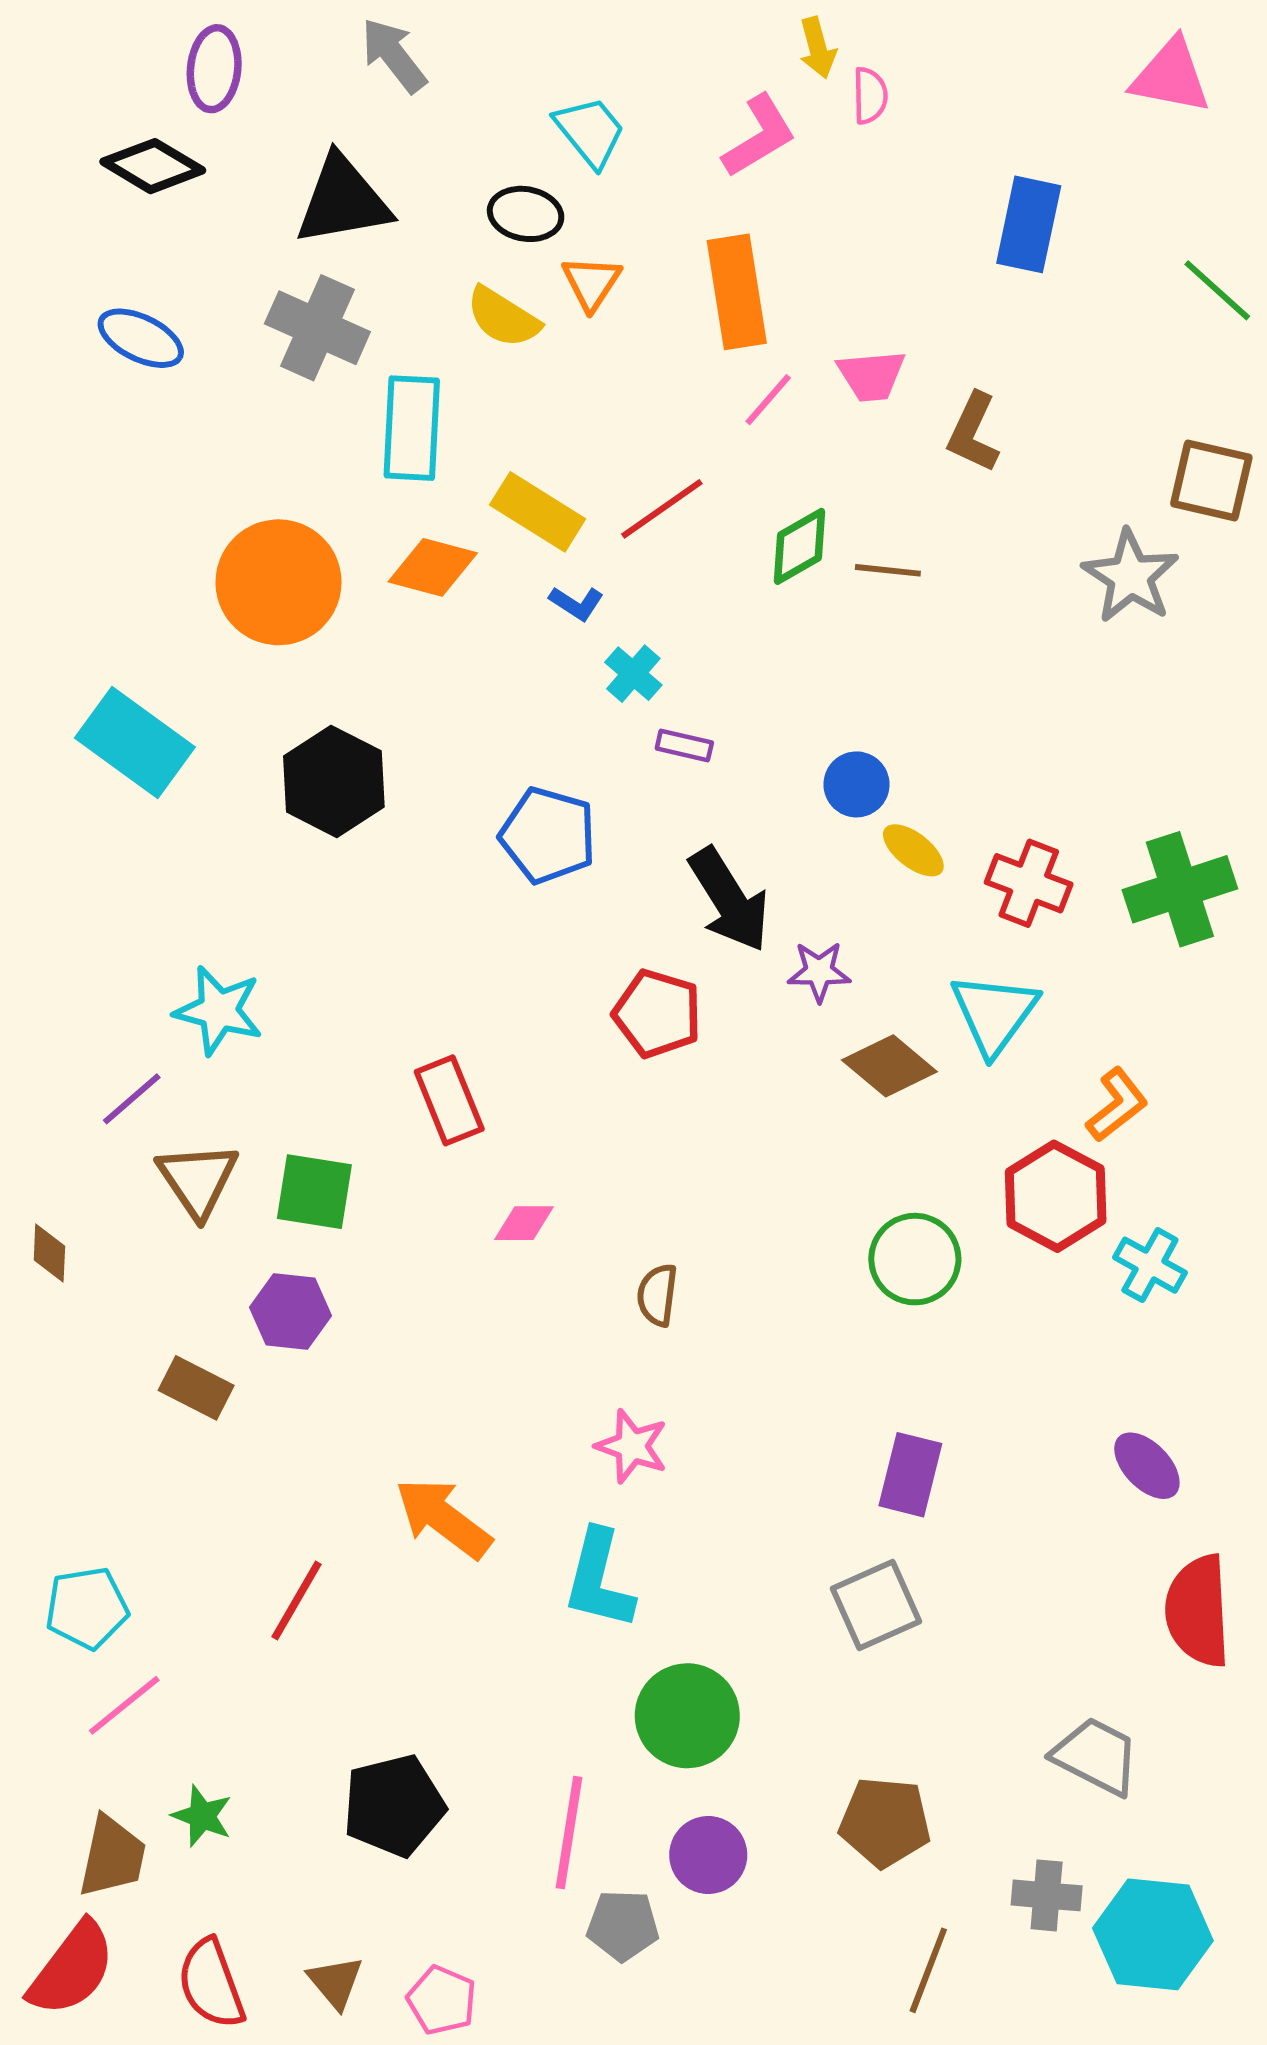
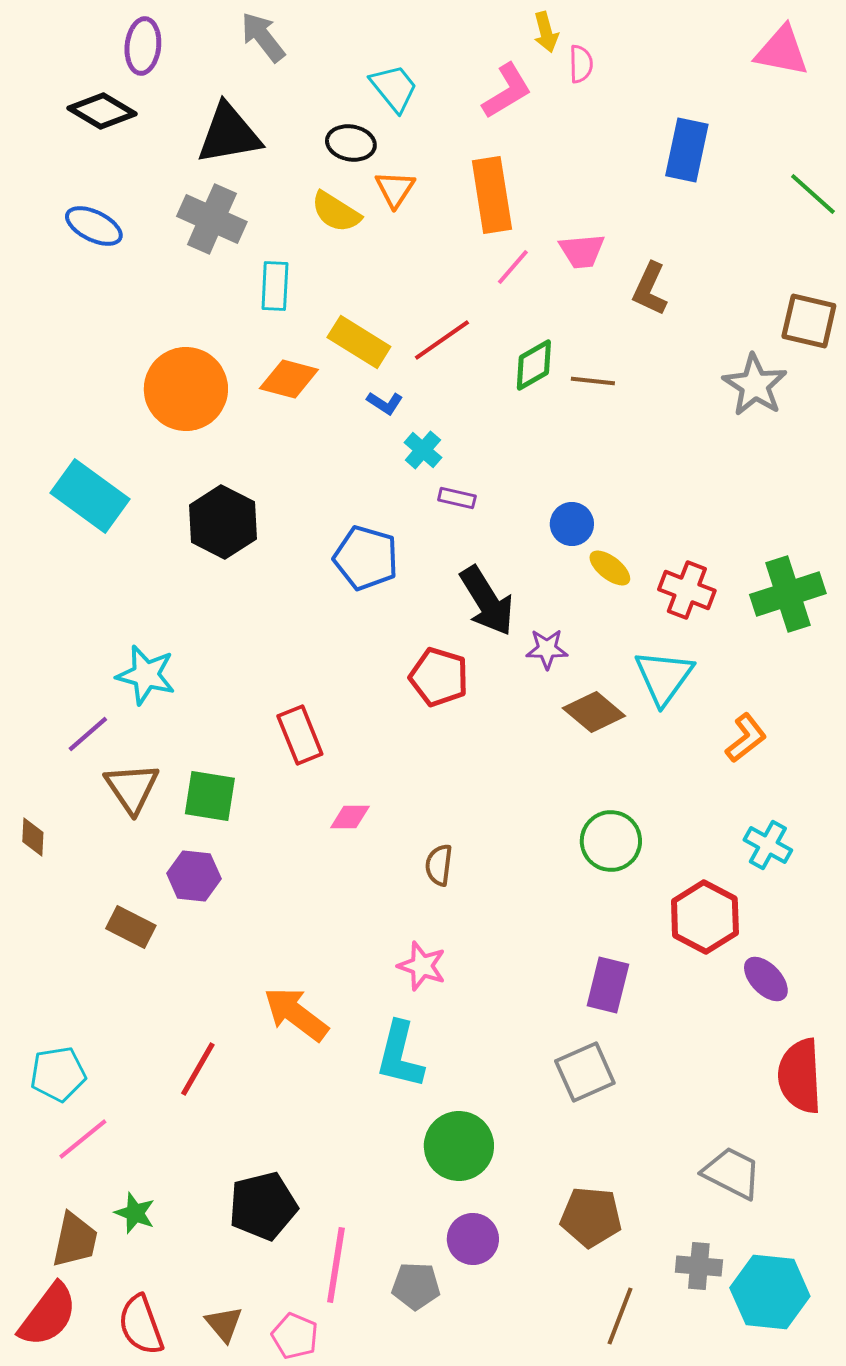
cyan rectangle: (412, 428) -> (275, 286), size x0.7
red hexagon: (1056, 1196) -> (705, 917), moved
pink line: (569, 1833) -> (336, 1265), moved

